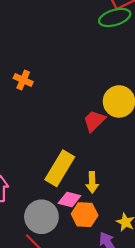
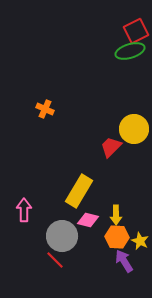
yellow arrow: (92, 182) -> (116, 215), moved
orange hexagon: (85, 215) -> (117, 237), moved

